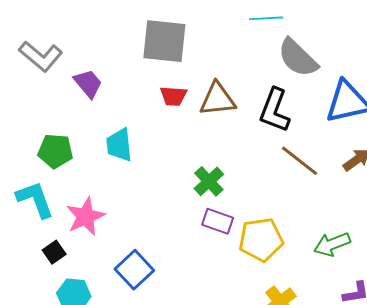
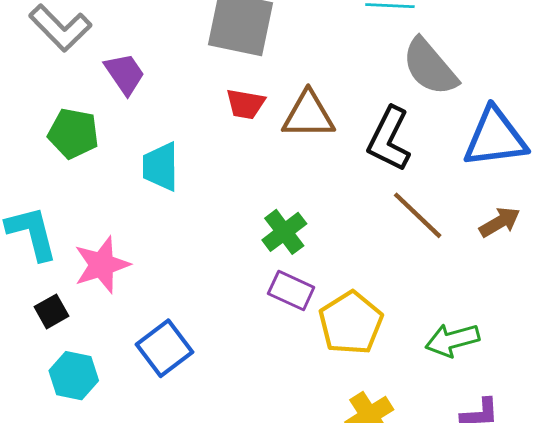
green pentagon: (55, 151) -> (73, 133), moved
yellow pentagon: (261, 239) -> (351, 323), turned -30

